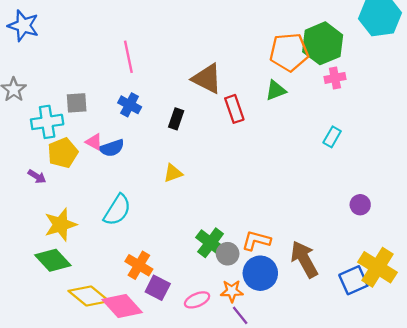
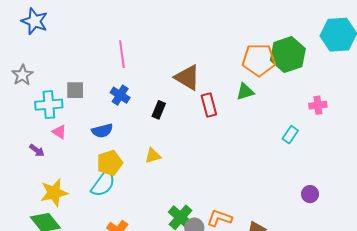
pink cross: (335, 78) -> (318, 105), moved
pink triangle: (94, 142) -> (59, 132), moved
yellow pentagon: (63, 153) -> (110, 163), moved

